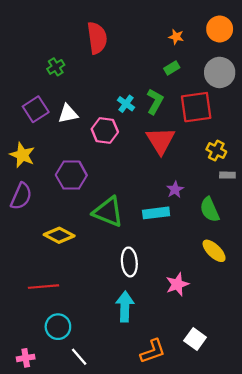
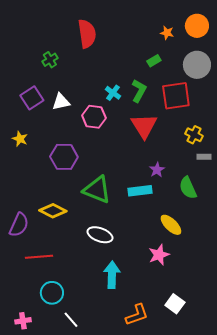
orange star: (176, 37) -> (167, 33), moved
yellow star: (22, 155) -> (20, 139), size x0.7
purple semicircle: (21, 196) -> (19, 225), moved
yellow ellipse: (214, 251) -> (171, 225), moved
white ellipse: (129, 262) -> (100, 235), moved, turned -65

